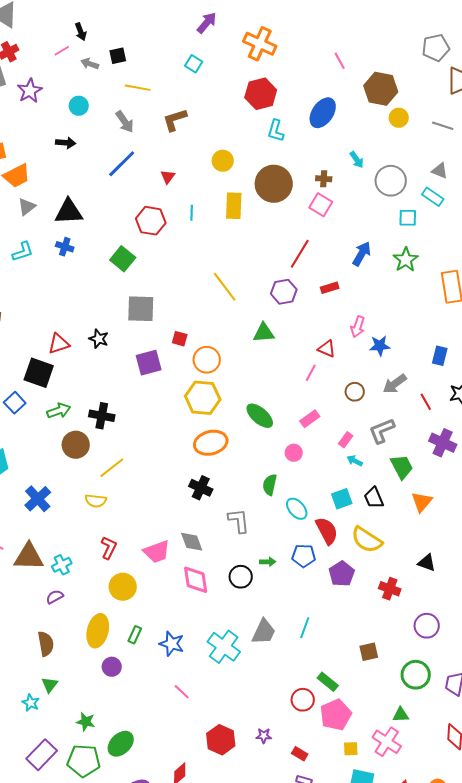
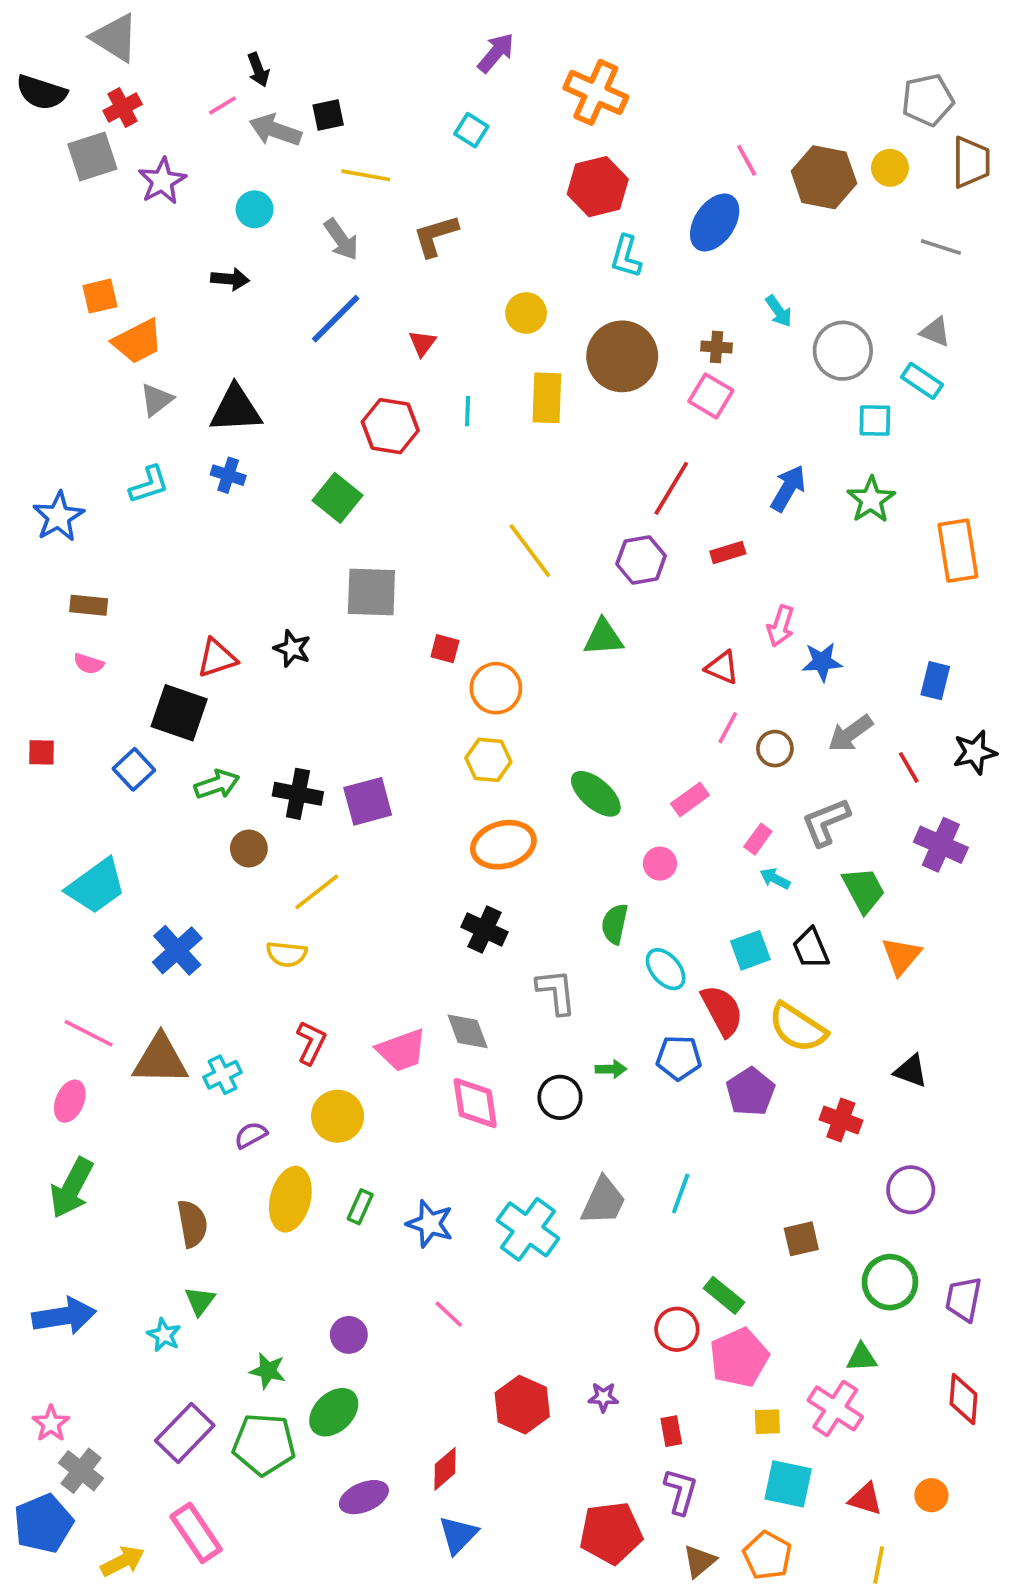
pink line: (340, 61) -> (747, 160), moved
gray arrow: (90, 64) -> (275, 130), size x1.5
yellow circle: (399, 118) -> (890, 168), moved
purple square: (149, 363) -> (368, 801), moved
pink line: (311, 373) -> (728, 728), moved
yellow hexagon: (203, 398) -> (488, 760), size x0.7
brown circle: (76, 445) -> (249, 848), size x0.7
purple semicircle: (55, 597) -> (251, 1135), moved
purple circle: (112, 667) -> (349, 1335), moved
red rectangle: (300, 754) -> (671, 1431), turned 49

